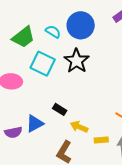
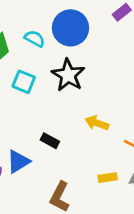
cyan square: (43, 64) -> (24, 82), size x0.7
yellow arrow: (79, 127) -> (97, 123), moved

